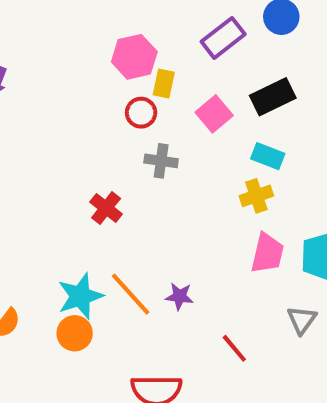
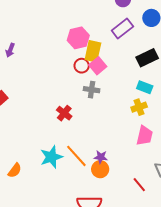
yellow rectangle: (164, 84) -> (93, 51), size x1.5
pink square: (214, 114) -> (98, 66), moved
orange circle: (75, 333) -> (100, 169), moved
red line: (234, 348) -> (139, 185), moved

